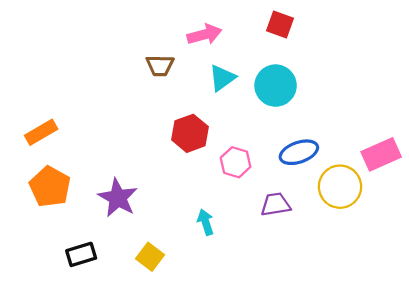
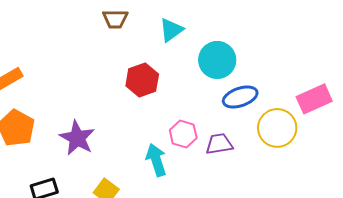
cyan circle: (276, 86) -> (217, 60), moved
pink hexagon: (236, 162) -> (183, 134), moved
cyan arrow: (206, 222) -> (156, 160), size x1.4

